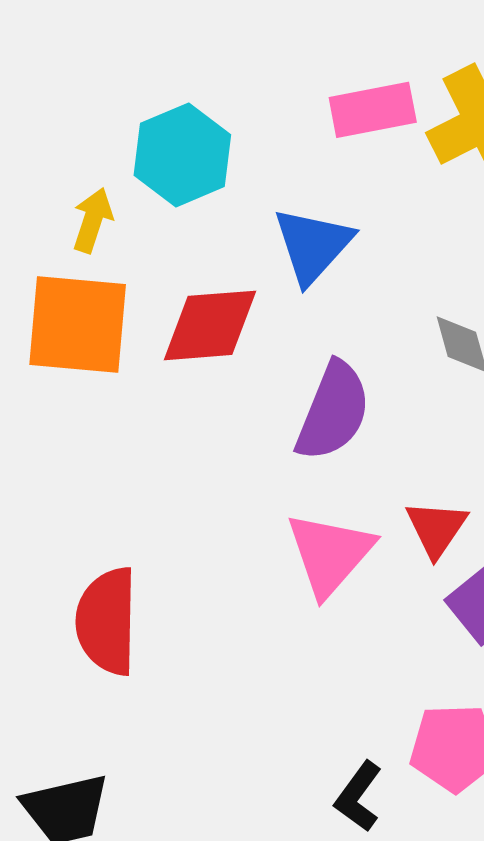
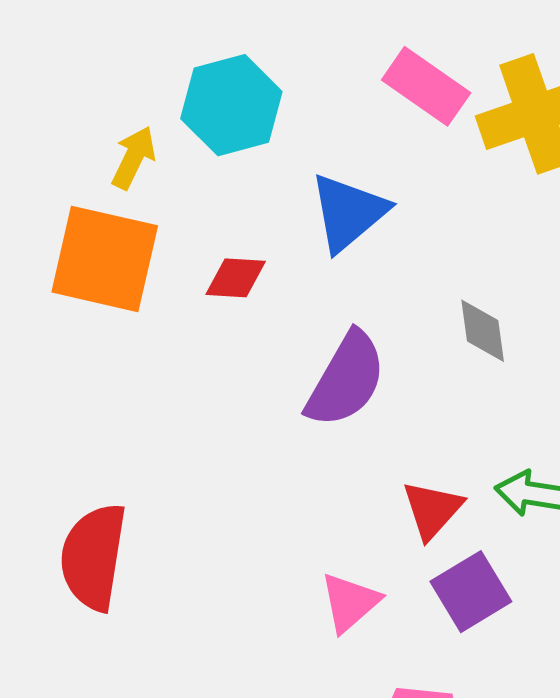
pink rectangle: (373, 110) -> (426, 86), turned 38
red diamond: (210, 325) -> (236, 278), size x0.6
pink triangle: (330, 554) -> (350, 602), moved, size x0.7

